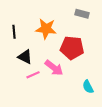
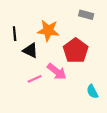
red pentagon: (72, 48) -> (76, 50), turned 30
black triangle: (25, 57) -> (30, 50), moved

